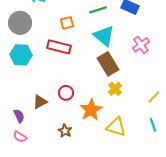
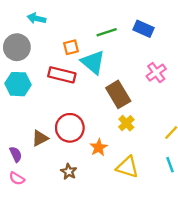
cyan triangle: (104, 36) -> (93, 62), moved
red circle: (66, 93) -> (70, 128), size x1.6
orange star: (91, 110) -> (99, 147), size x0.7

